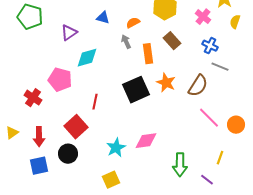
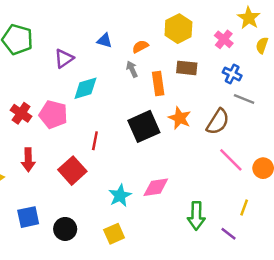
brown rectangle: (172, 41) -> (187, 68), turned -42
red cross: (33, 98) -> (21, 113), moved
red arrow: (39, 137) -> (28, 160), moved
black circle: (68, 154) -> (65, 229), moved

